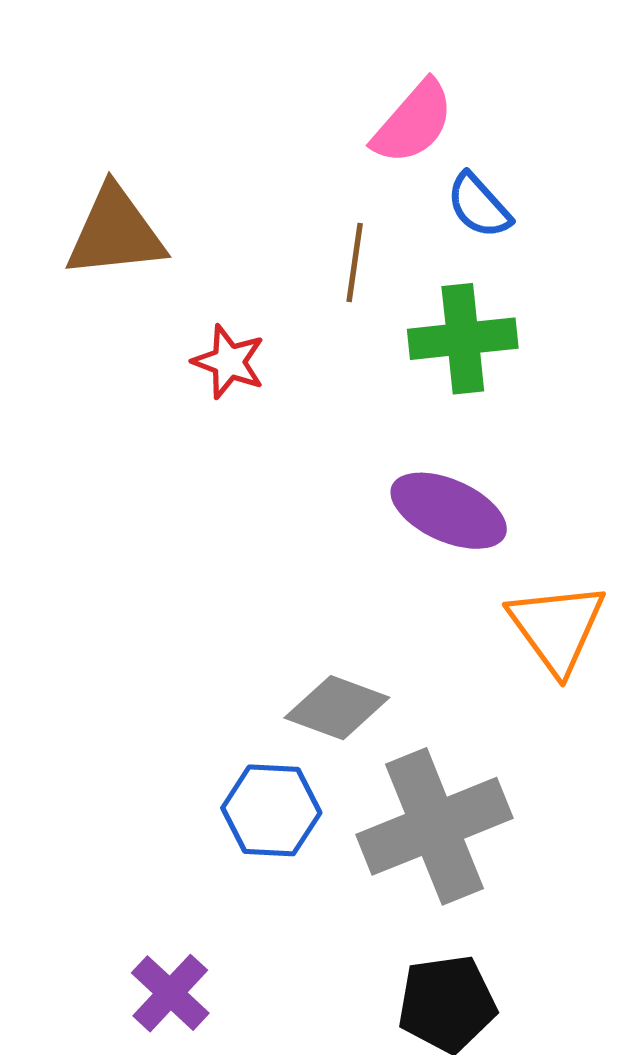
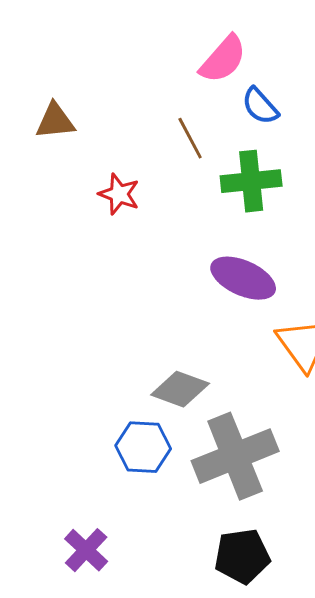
brown triangle: (115, 232) -> (55, 121), size x0.7
brown line: (355, 262) -> (190, 138), turned -36

